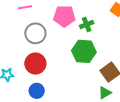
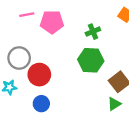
pink pentagon: (64, 16) -> (52, 22), moved
gray circle: (35, 33) -> (19, 58), moved

